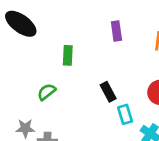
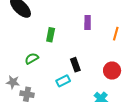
cyan rectangle: (125, 114) -> (63, 81), moved, turned 72

